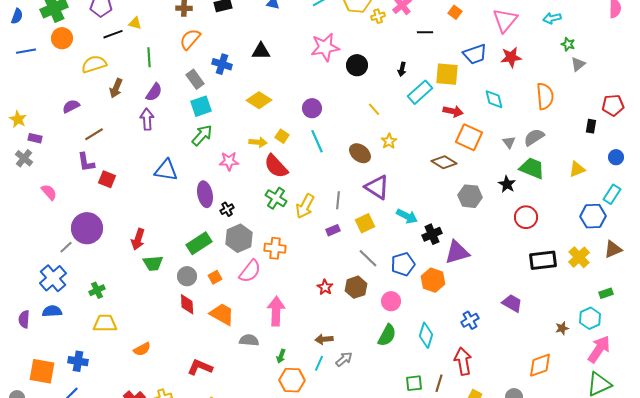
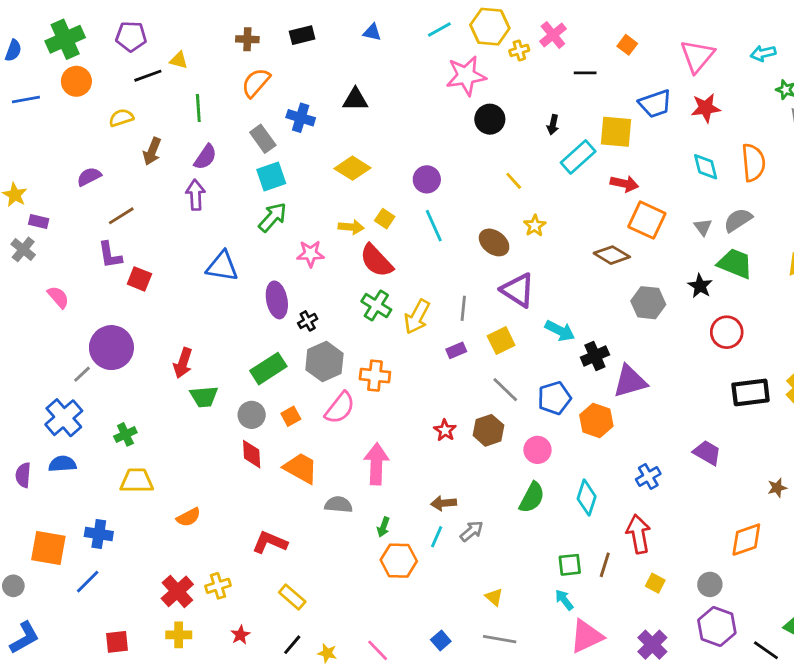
pink star: (325, 47) -> (466, 76), moved
yellow semicircle: (94, 64) -> (121, 118), size x0.7
cyan diamond: (494, 99) -> (706, 167), moved

